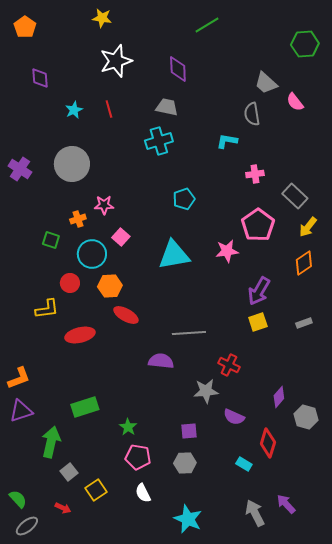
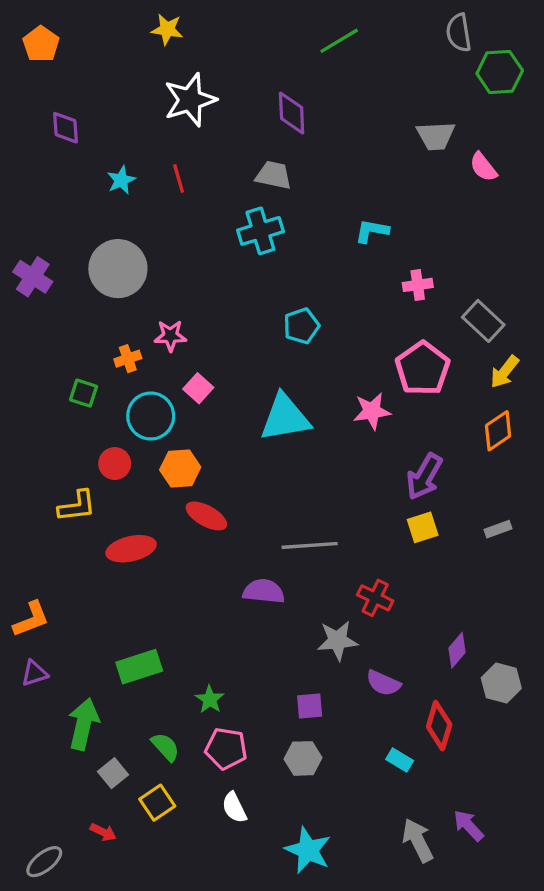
gray trapezoid: (266, 83) -> (436, 136), turned -45
gray semicircle: (252, 114) -> (459, 33), moved
purple triangle: (21, 411) -> (34, 673), size x0.7
green semicircle: (18, 499) -> (165, 747), moved

